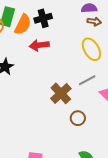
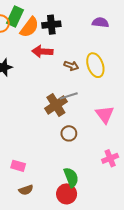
brown arrow: (94, 22) -> (71, 66), moved
gray line: (87, 80) -> (69, 96), moved

